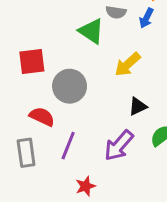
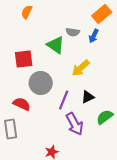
red square: (32, 62) -> (24, 59), moved
purple line: (68, 146) -> (64, 100), moved
purple arrow: (119, 146) -> (75, 124), turned -70

